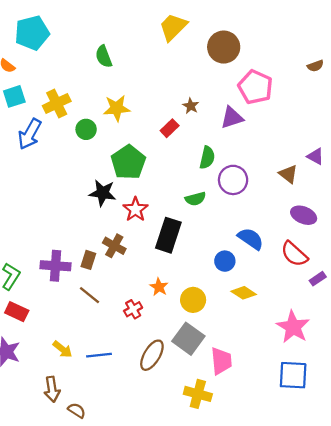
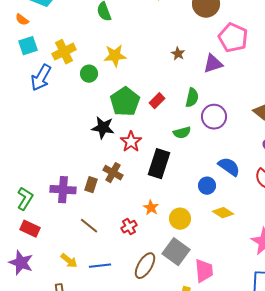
red rectangle: (170, 128) -> (157, 101), moved
brown line: (90, 295) -> (89, 226), moved

